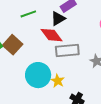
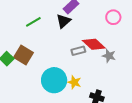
red diamond: (52, 35) -> (94, 44), moved
gray rectangle: (67, 50) -> (78, 51), size x0.6

